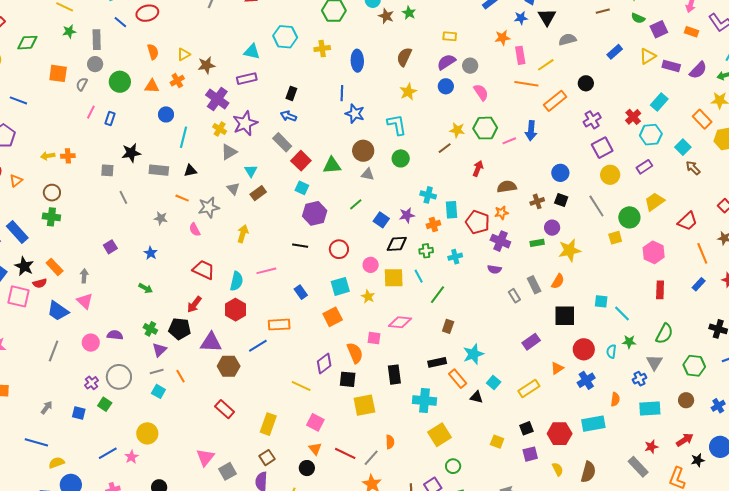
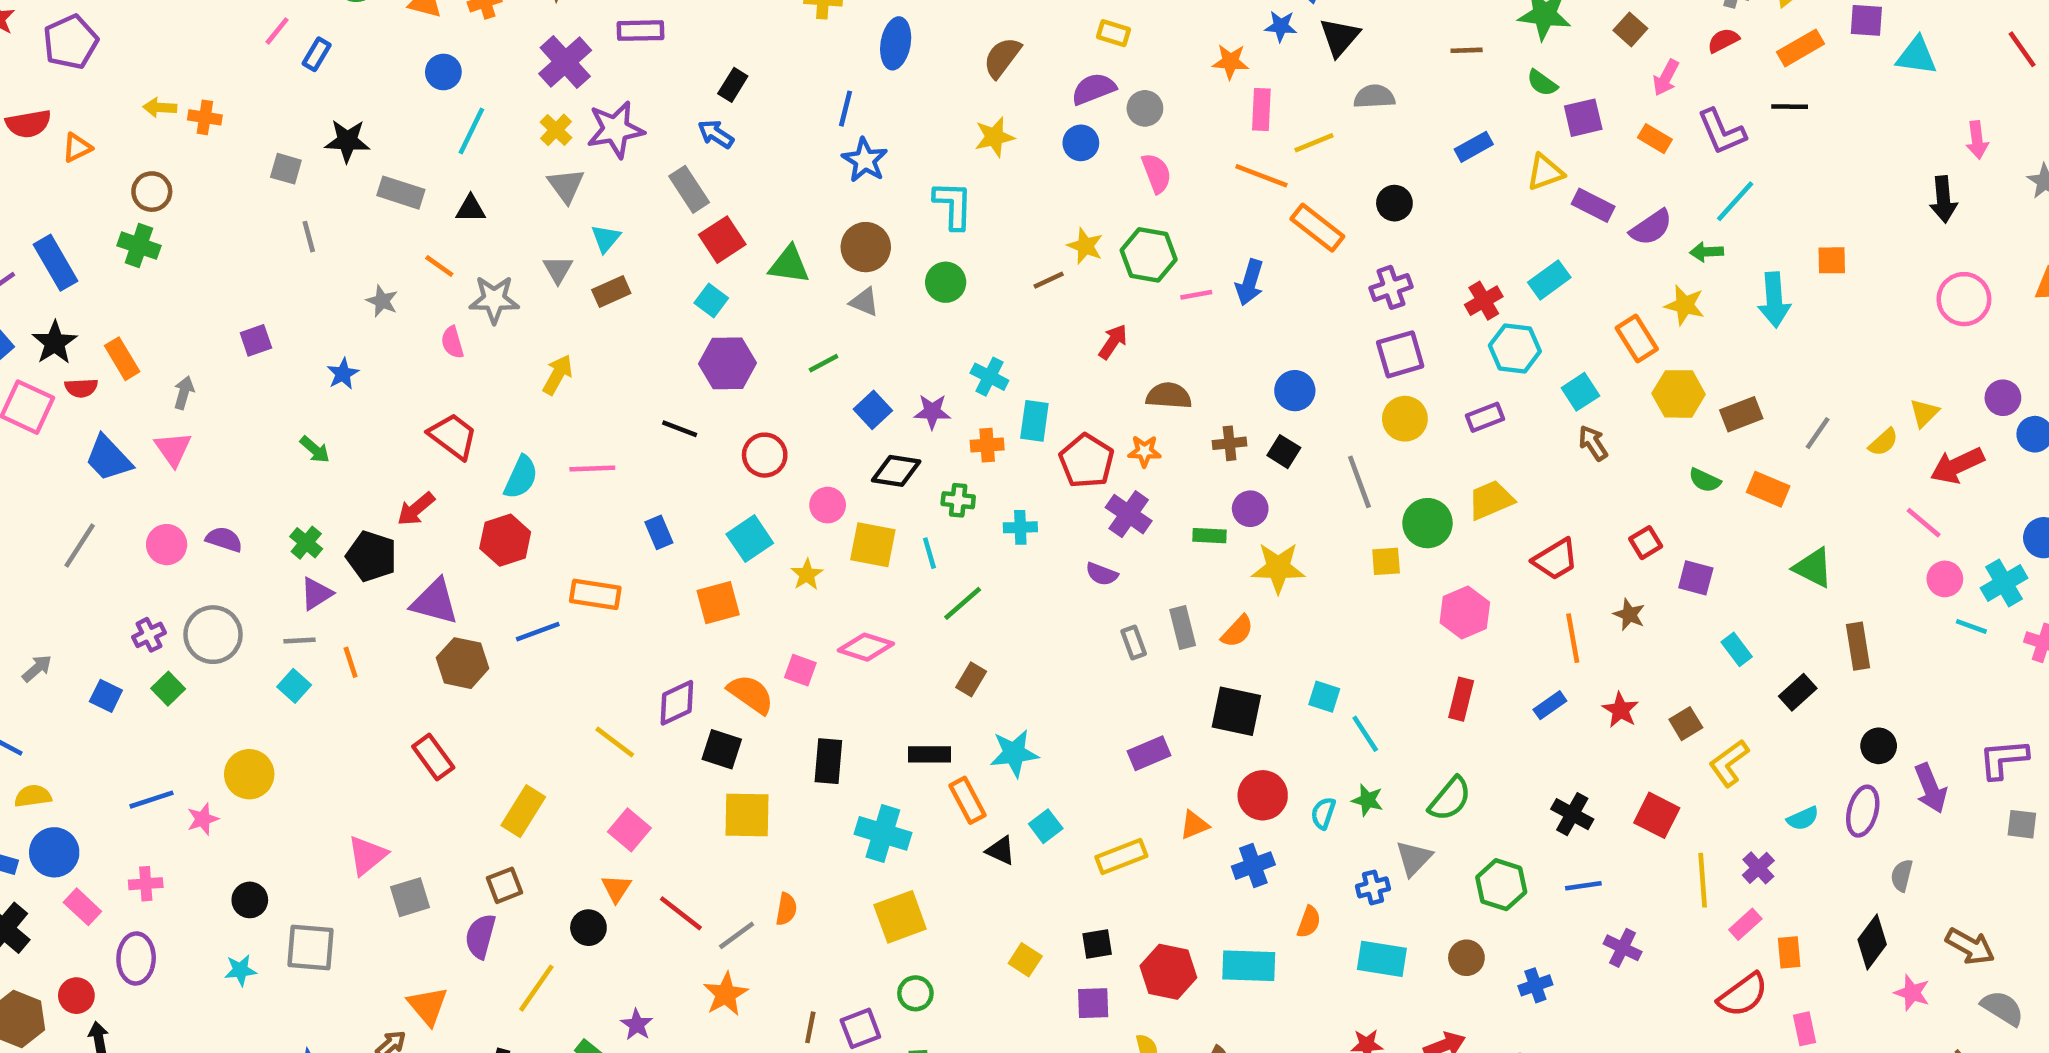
orange rectangle: (555, 101) -> (1317, 228), turned 65
gray triangle: (229, 152) -> (566, 185), turned -48
cyan square: (340, 286) -> (750, 539), turned -30
orange semicircle: (355, 353) -> (751, 694), turned -45

